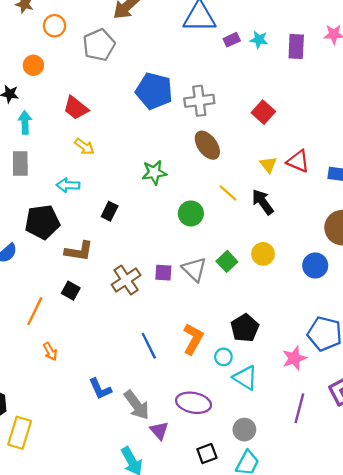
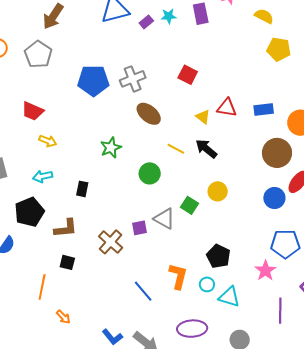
blue circle: (315, 265) -> (274, 198), moved

